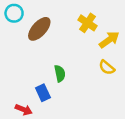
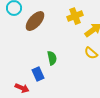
yellow cross: (87, 23) -> (75, 16), turned 35

